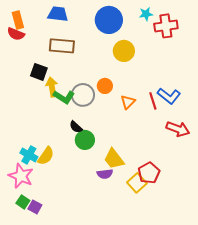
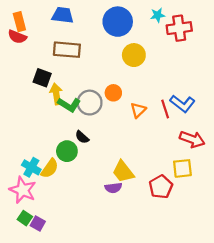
green circle: (85, 140) -> (67, 151), moved
yellow square: (137, 183) -> (182, 168), moved, turned 36

